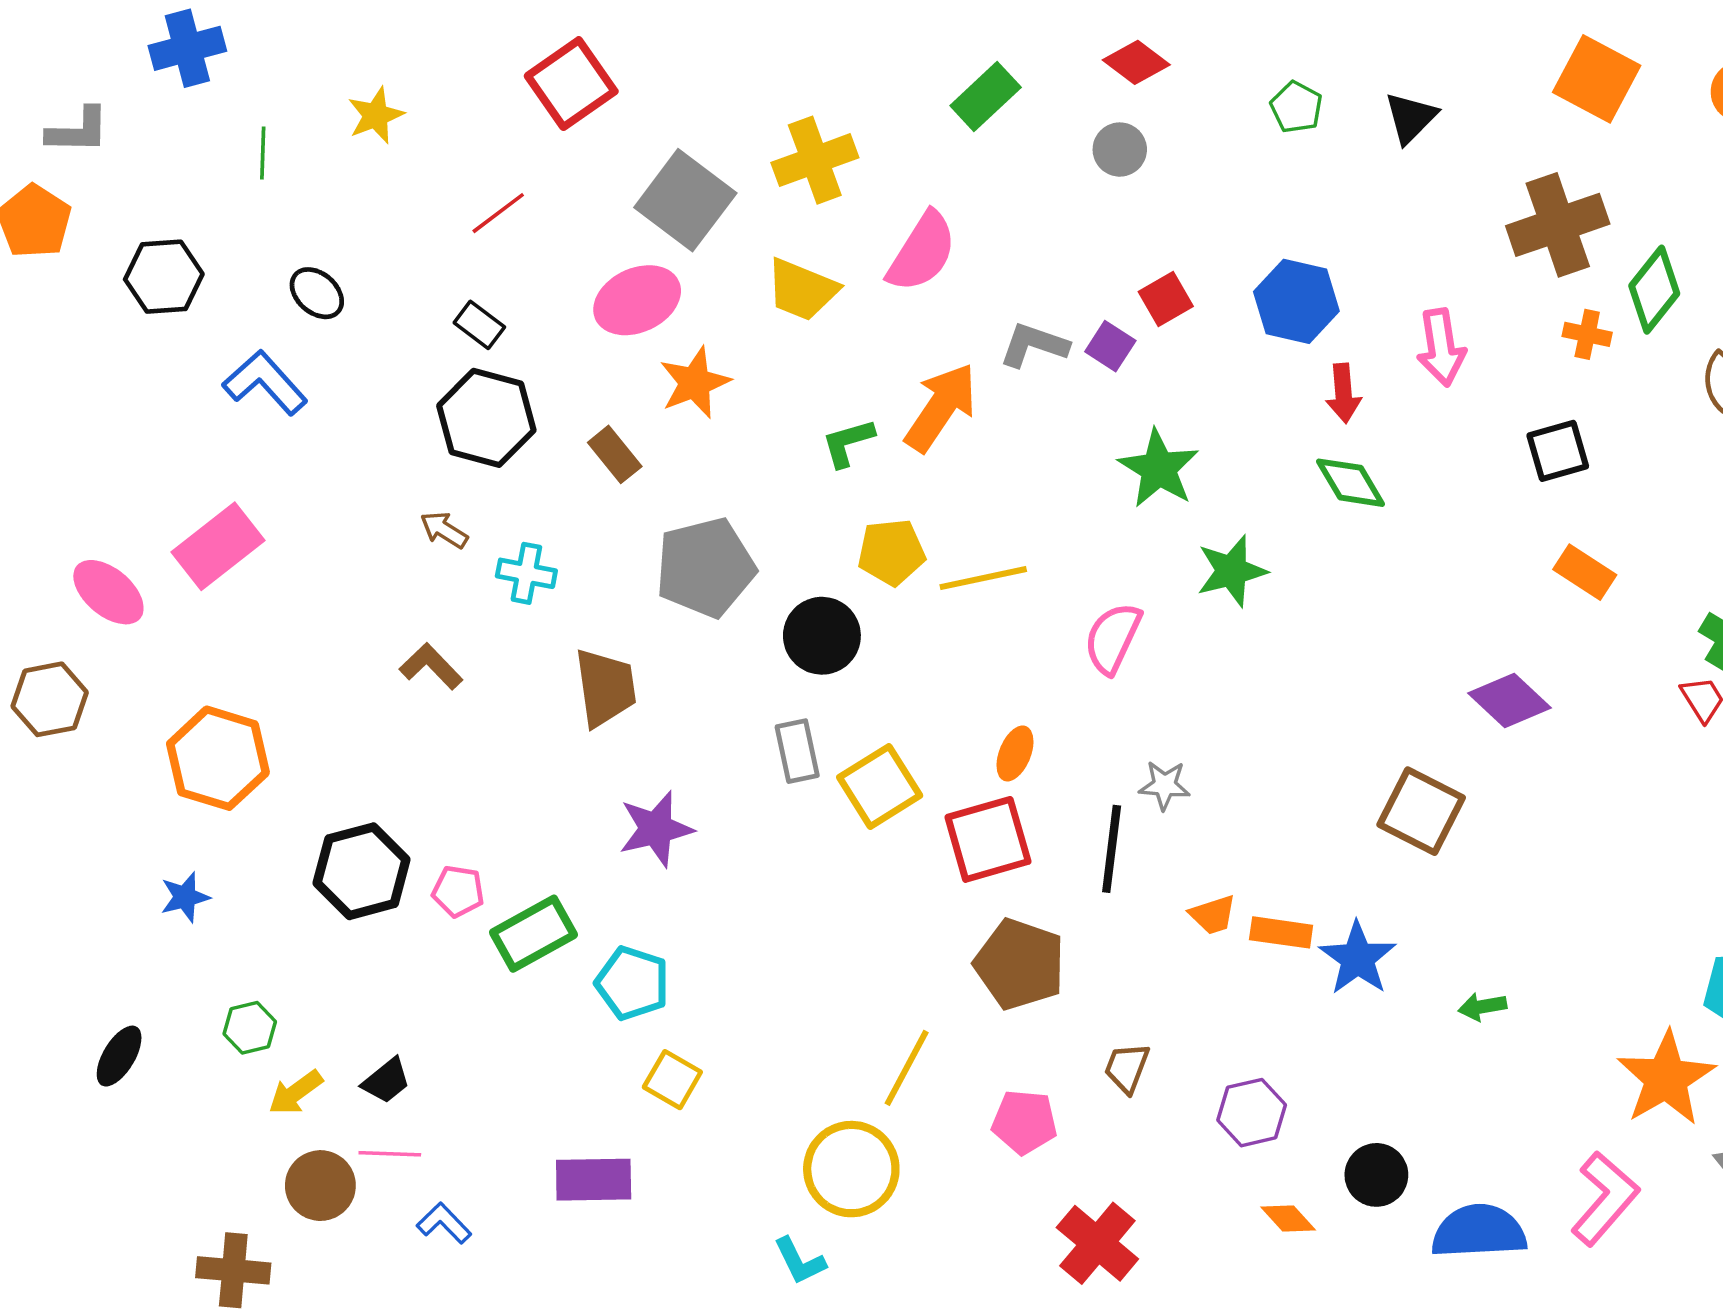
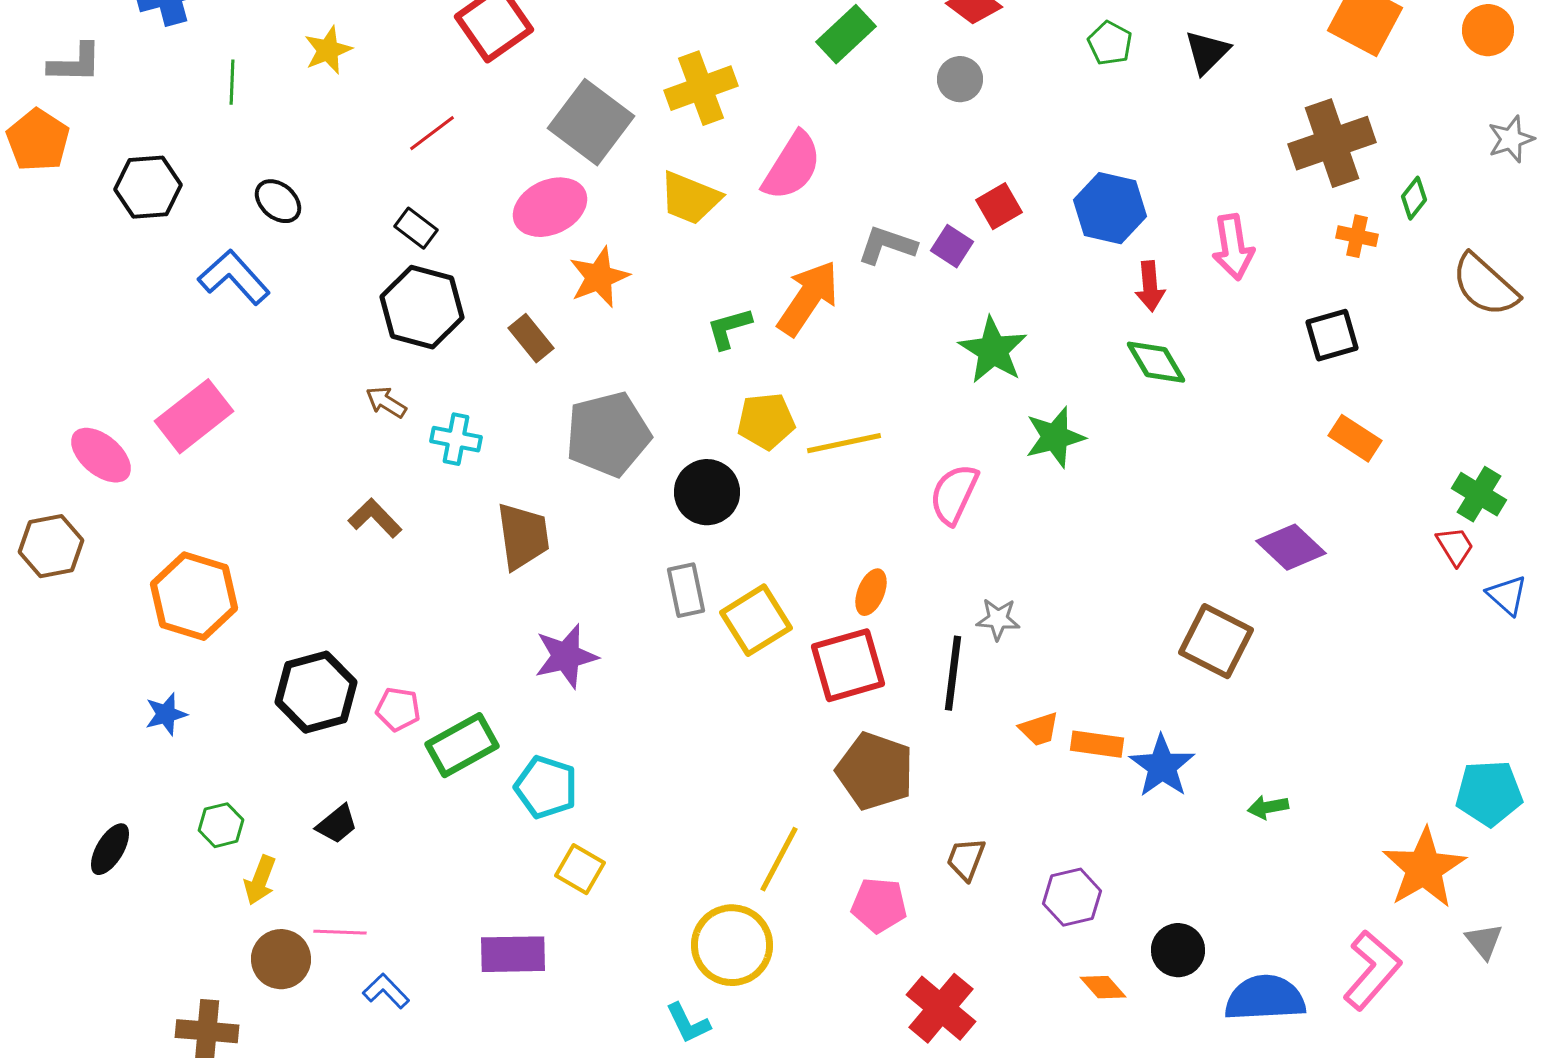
green diamond: (1654, 290) -> (1414, 198), size x0.6
black trapezoid: (386, 1081) -> (337, 824), moved
yellow arrow: (296, 1093) -> (260, 880), turned -33

